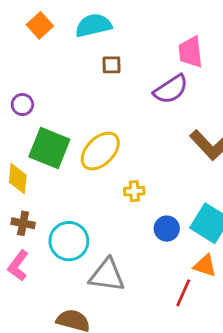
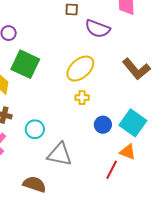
purple semicircle: (171, 89) -> (98, 29), moved, turned 50
yellow ellipse: (100, 151) -> (80, 69), moved
cyan circle: (69, 241) -> (35, 129), size x0.7

